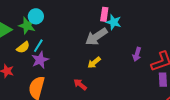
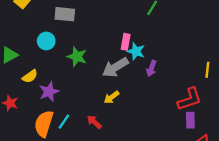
green star: (27, 26) -> (77, 57), moved
cyan line: (38, 46) -> (64, 122), moved
purple arrow: (137, 54) -> (151, 68), moved

